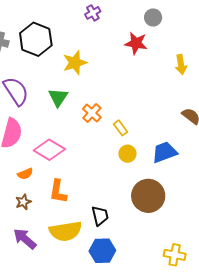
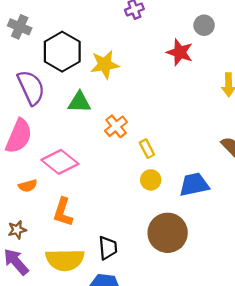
black hexagon: (36, 39) -> (62, 52), moved
green triangle: (58, 97) -> (79, 102), turned 50
brown star: (23, 202) -> (17, 230), moved

